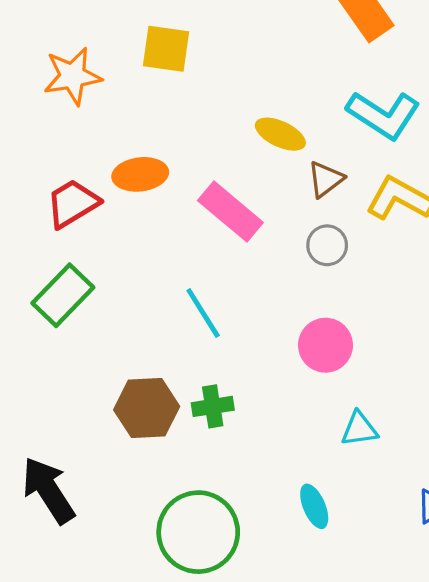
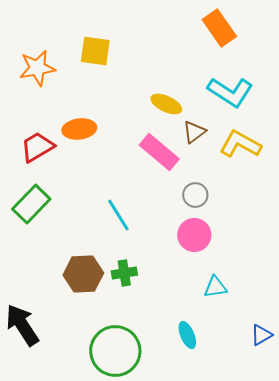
pink rectangle: (230, 211) -> (159, 152), moved
gray circle: (327, 245) -> (195, 195), moved

